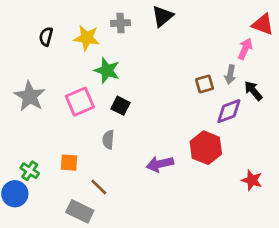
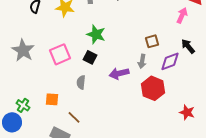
green star: (107, 70) -> (96, 34), moved
gray arrow: (230, 75) -> (142, 61), moved
purple arrow: (160, 164) -> (119, 73), moved

